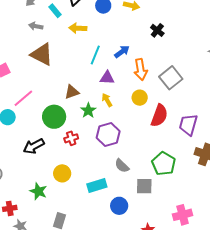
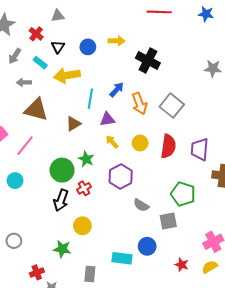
yellow arrow: (78, 28) -> (67, 75), size x1.4
black cross: (157, 30) -> (148, 60), size x1.6
brown triangle: (72, 92) -> (73, 124), moved
pink line: (23, 98) -> (25, 146), moved
yellow circle: (140, 98) -> (140, 143), moved
green star: (88, 110) -> (86, 159), moved
black arrow: (34, 146) -> (61, 200), moved, turned -30
cyan rectangle: (97, 185) -> (122, 258), moved, turned 36

